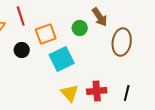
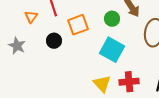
cyan square: (62, 59) -> (112, 50), moved, turned -35

